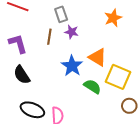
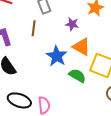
purple star: (72, 32) -> (72, 24), moved

